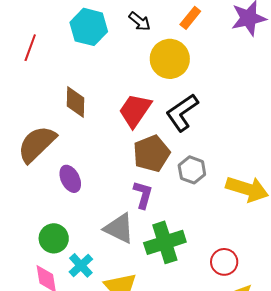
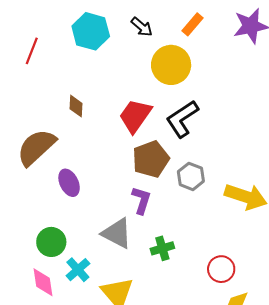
brown diamond: (76, 102) -> (76, 106), size x0.7
green cross: (165, 242) -> (162, 248), size x0.6

